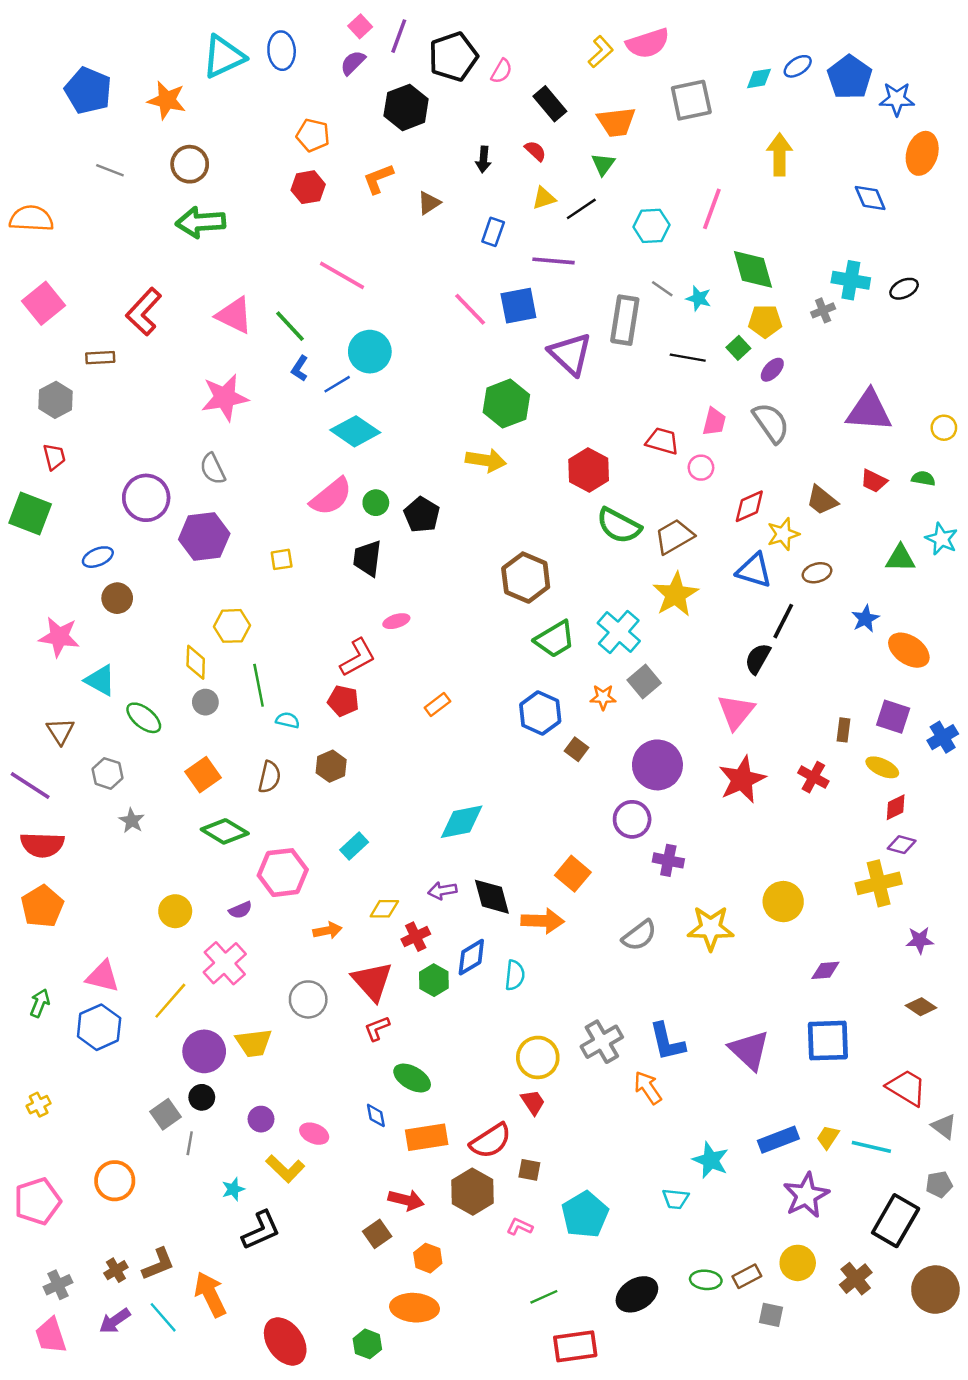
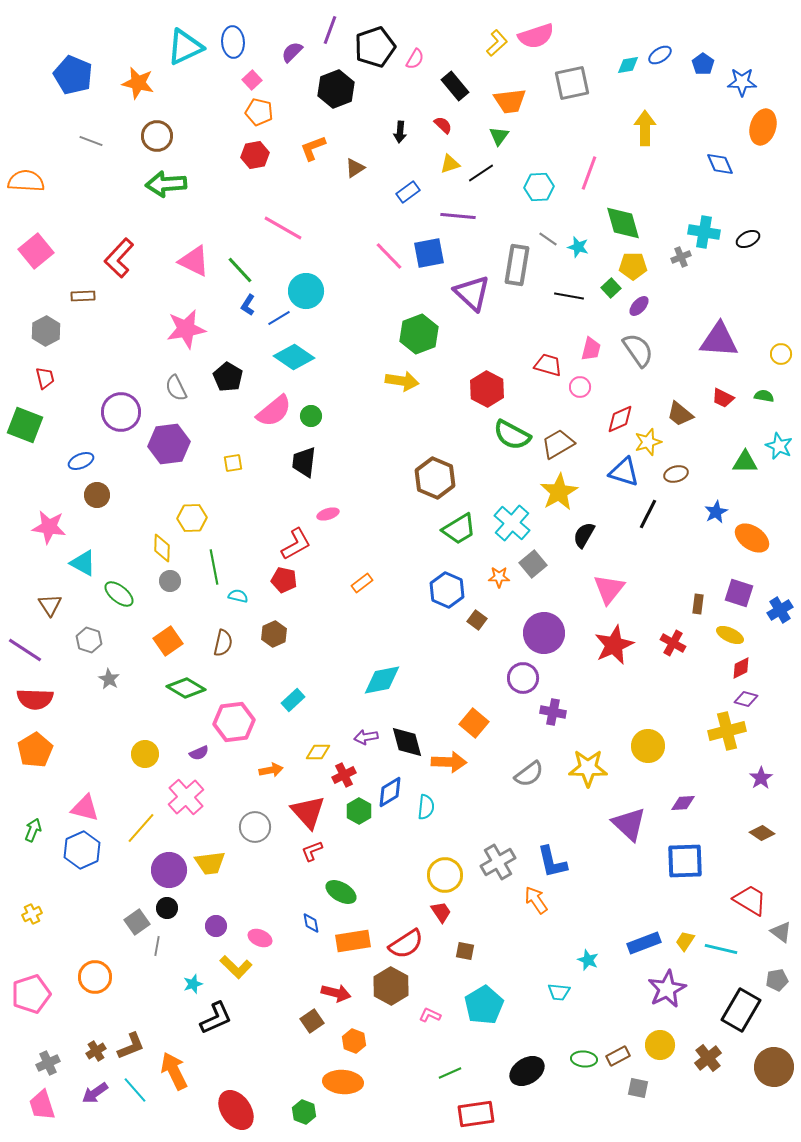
pink square: (360, 26) -> (252, 80), moved
blue pentagon: (850, 77) -> (703, 64), size x0.6
blue rectangle: (493, 232) -> (408, 192), turned 35
black pentagon: (422, 515) -> (228, 377), moved
black semicircle: (758, 659) -> (584, 535), moved
purple star: (920, 940) -> (761, 778), turned -30
purple triangle: (749, 1050) -> (629, 824), moved
cyan star: (711, 1160) -> (588, 960), size x0.7
brown square: (529, 1170) -> (465, 951), moved

